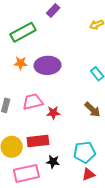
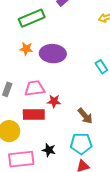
brown arrow: (92, 110) -> (85, 116), moved
red rectangle: (38, 141) -> (34, 114), moved

